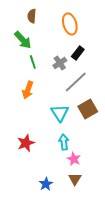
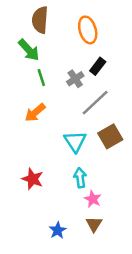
brown semicircle: (32, 16) -> (40, 20), size x1.5
orange arrow: (28, 90) -> (35, 113), turned 30
red star: (26, 143) -> (33, 179), turned -30

